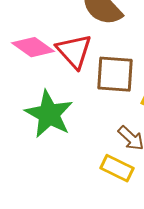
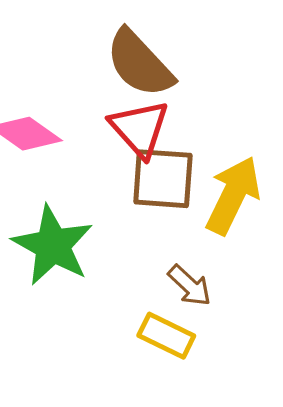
red triangle: (74, 51) -> (140, 129), moved

